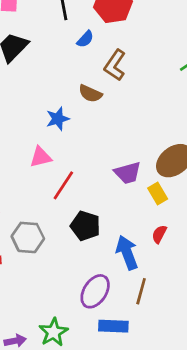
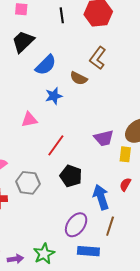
blue semicircle: (85, 39) -> (46, 65), moved, size x1.6
pink triangle: (41, 157) -> (29, 120), moved
yellow rectangle: (158, 193) -> (125, 154), turned 35

